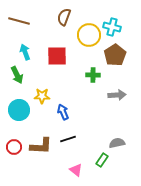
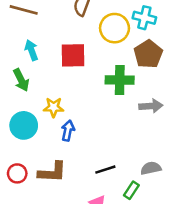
green cross: (93, 75) -> (120, 80), size x1.5
blue arrow: (63, 112) -> (68, 131), moved, turned 35
black line: (68, 139) -> (105, 170), moved

